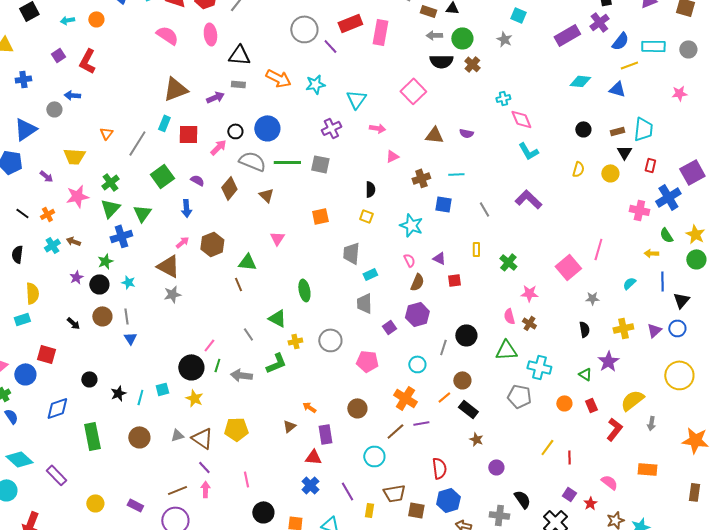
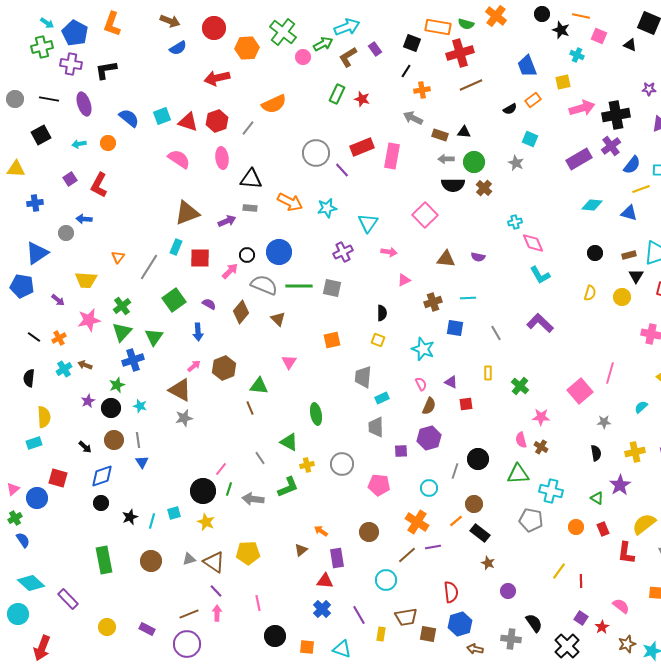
purple square: (389, 327) -> (401, 451), turned 32
blue diamond: (57, 408) -> (102, 476), moved
red L-shape: (614, 429) -> (626, 553), turned 150

